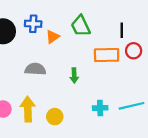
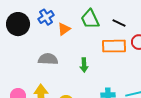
blue cross: (33, 24) -> (46, 17), turned -35
black line: (122, 30) -> (119, 23), moved, turned -64

